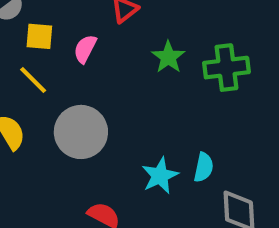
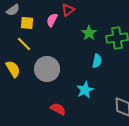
pink semicircle: (85, 49) -> (52, 20), moved
cyan semicircle: (204, 167) -> (97, 61), moved

